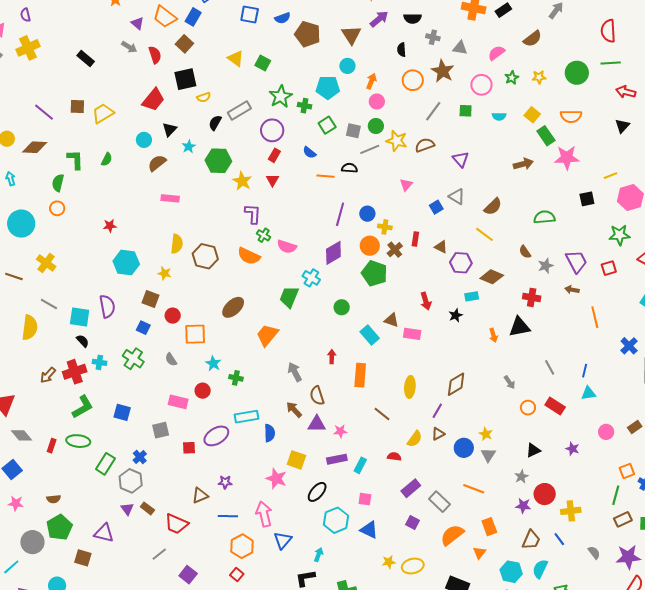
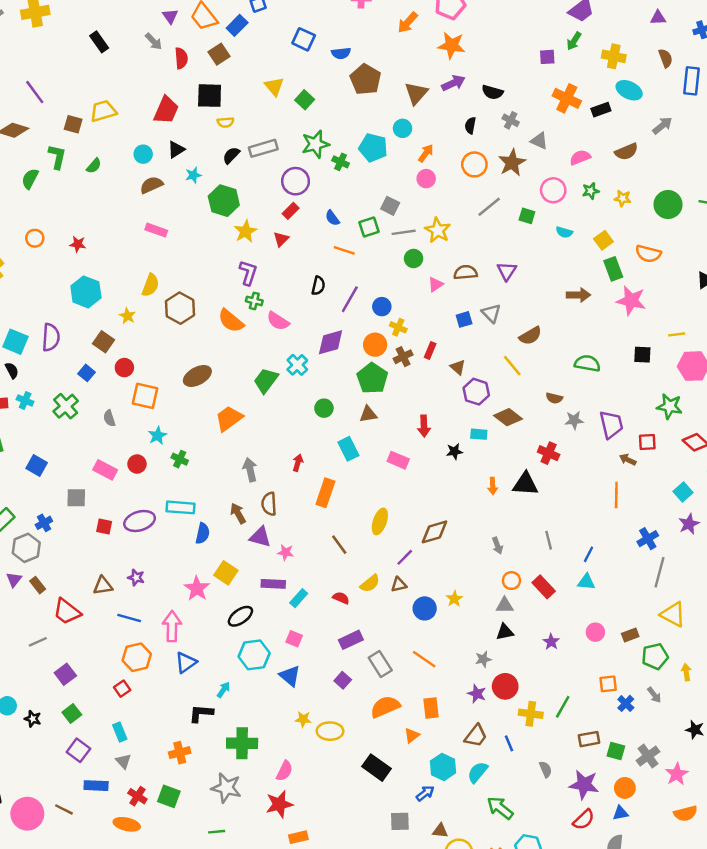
red trapezoid: (153, 100) -> (166, 110), turned -30
brown square: (77, 106) -> (73, 124), moved
green square: (327, 125) -> (369, 227), moved
green circle: (376, 126) -> (414, 258), moved
brown semicircle: (425, 145) -> (466, 272), moved
black semicircle: (350, 168) -> (318, 286), moved, turned 84
orange circle: (57, 208) -> (35, 238), moved
green cross: (264, 235) -> (254, 301), turned -32
brown semicircle: (525, 252) -> (554, 398), turned -56
brown arrow: (572, 290) -> (628, 460), moved
brown triangle: (391, 320) -> (368, 414), moved, turned -42
gray triangle: (488, 455) -> (505, 605), moved, turned 42
green line: (616, 495) -> (563, 707), moved

